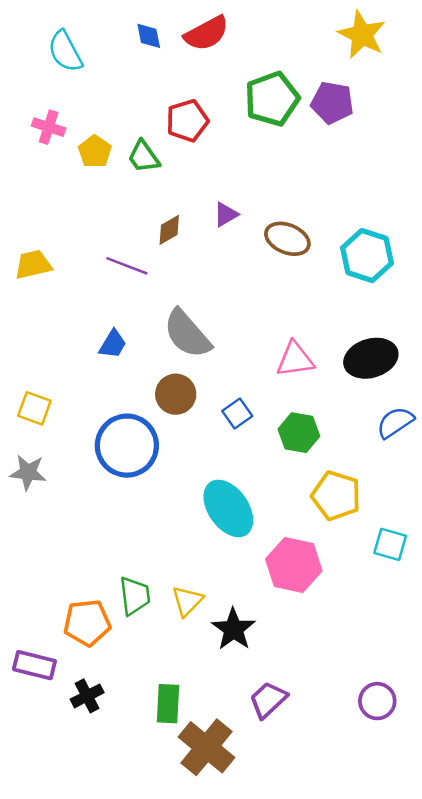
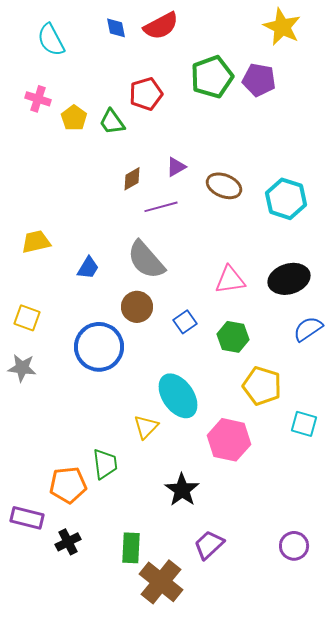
yellow trapezoid: (33, 265) -> (36, 242), moved
purple line: (127, 266) -> (161, 207), moved, turned -36
yellow triangle: (187, 601) -> (146, 427), moved

